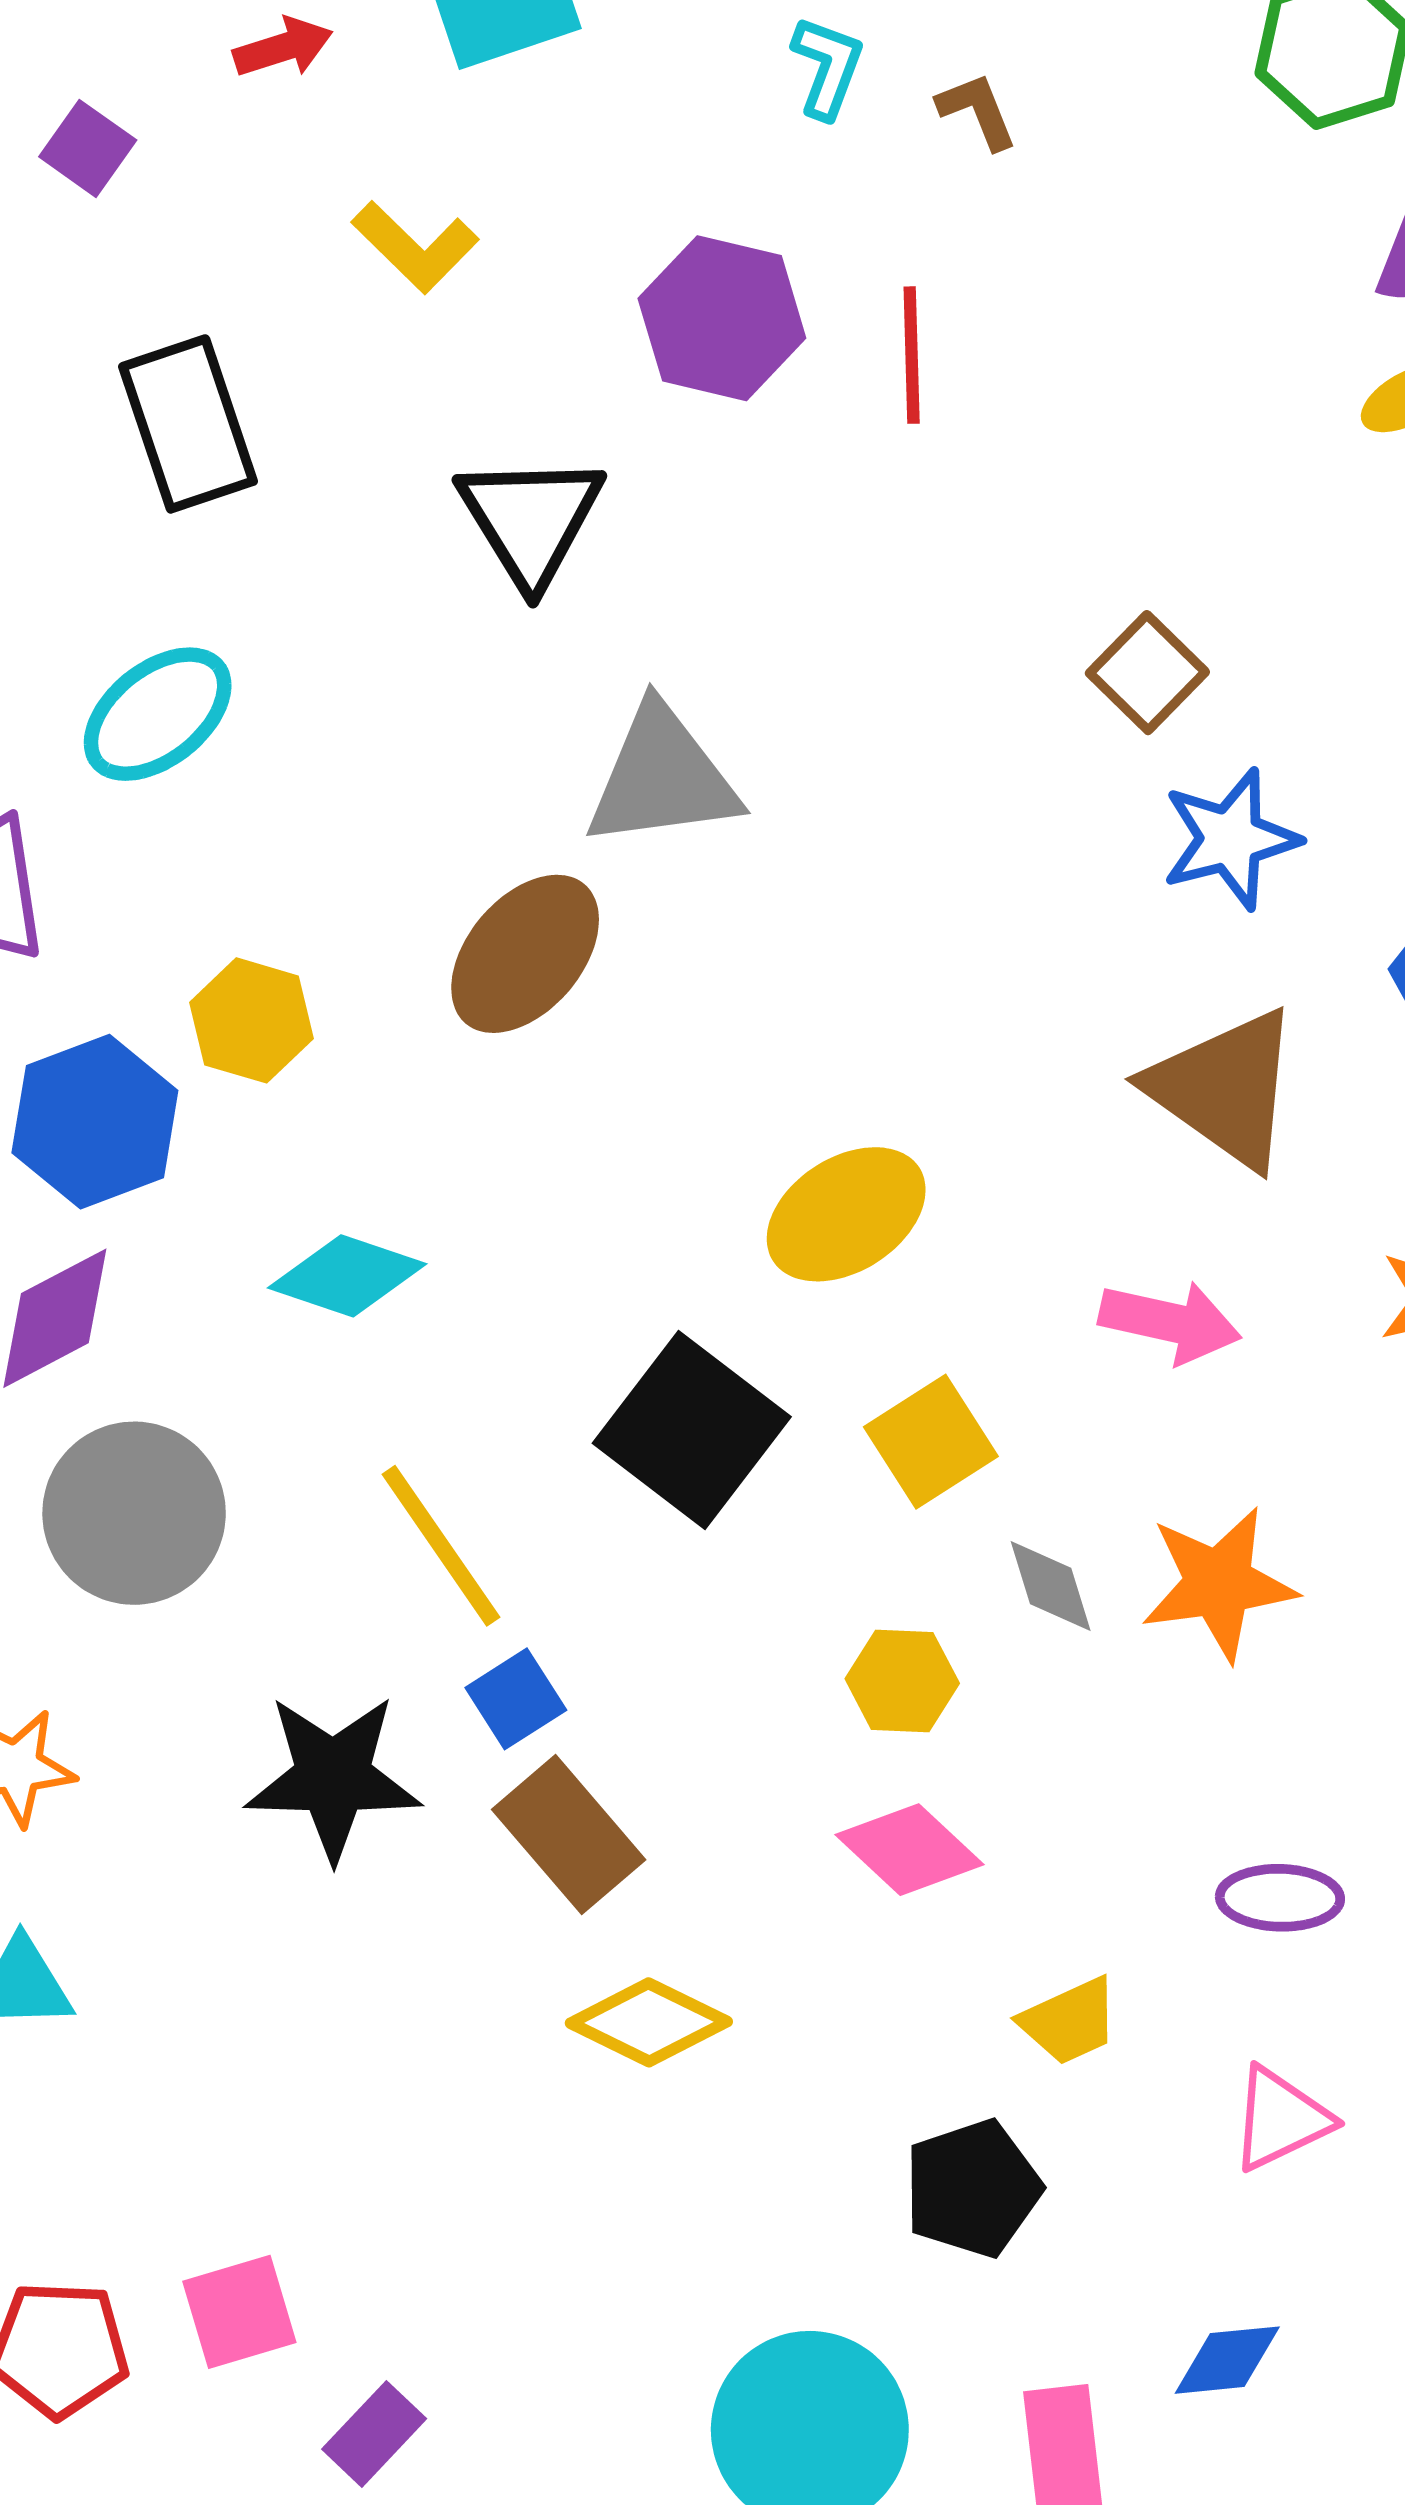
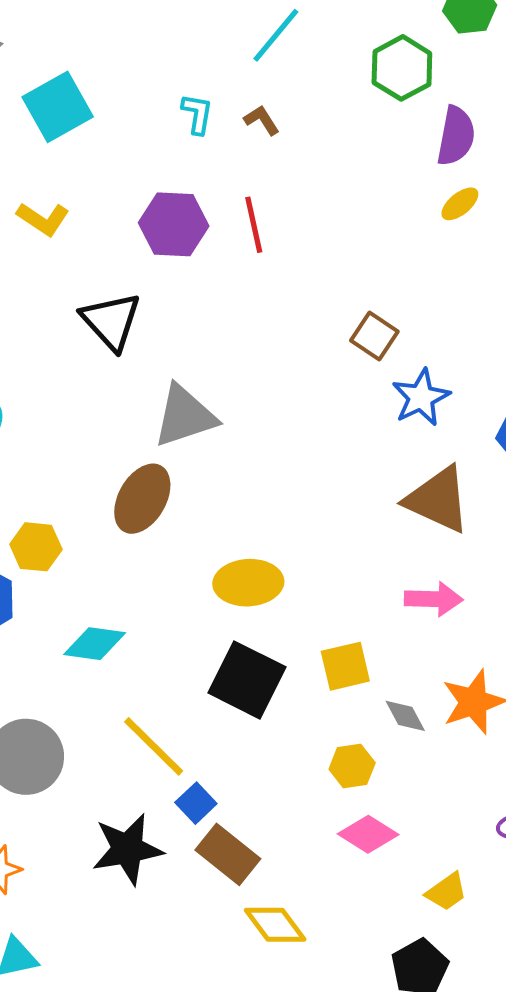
yellow ellipse: (846, 1214) -> (248, 583), moved, turned 40
yellow square: (931, 1442) -> (345, 666), turned 30
yellow diamond: (649, 2022) -> (275, 925), turned 38

